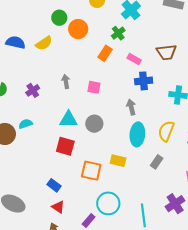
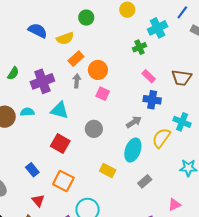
orange circle: (78, 29) -> (98, 70), moved
orange rectangle: (105, 53) -> (76, 59), moved
purple cross: (33, 90) -> (42, 81), size x1.6
gray arrow: (131, 107) -> (134, 122), turned 56
cyan triangle: (68, 119) -> (60, 110), moved
yellow semicircle: (166, 131) -> (161, 138), moved
orange square: (91, 171) -> (63, 181), moved
blue rectangle: (54, 185) -> (32, 170), moved

